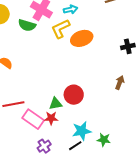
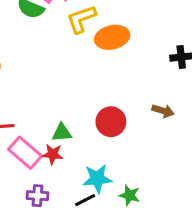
brown arrow: (120, 83) -> (163, 111), turned 80
red circle: (74, 95) -> (111, 122), moved
purple cross: (44, 146) -> (37, 196), turned 32

